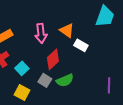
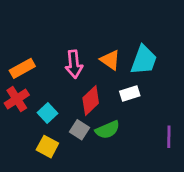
cyan trapezoid: (105, 16) -> (144, 60), moved
white rectangle: (81, 45) -> (130, 93), moved, turned -48

